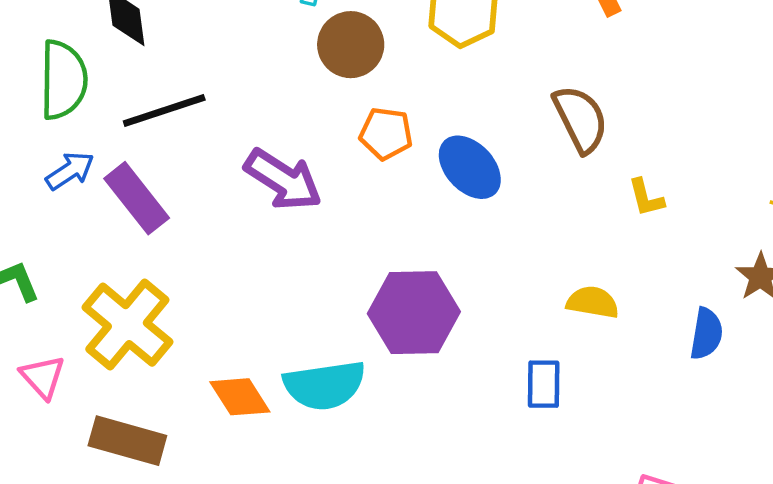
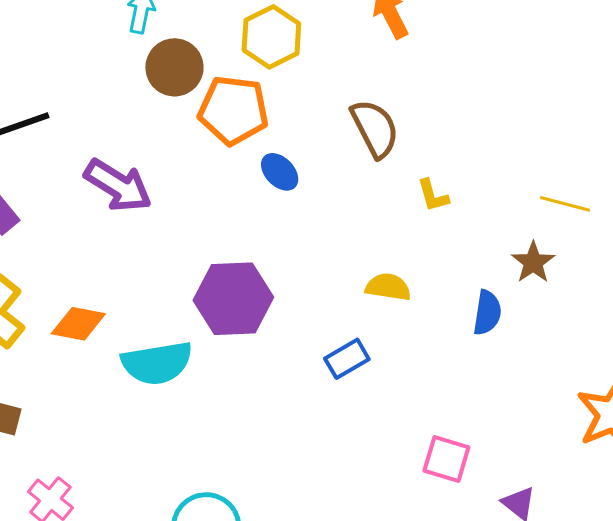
orange pentagon: (386, 134) -> (233, 110), moved, size x1.5
blue ellipse: (470, 167) -> (280, 172), size x0.7
blue rectangle: (544, 384) -> (347, 359), turned 60
orange diamond: (240, 397) -> (78, 324), moved, turned -46

